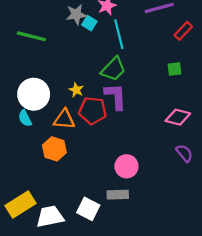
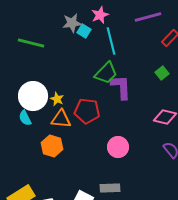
green square: (175, 69) -> (162, 73), turned -32
yellow star: (76, 90) -> (57, 99), moved
purple L-shape: (116, 96) -> (121, 87), moved
pink circle: (126, 166) -> (118, 147), moved

